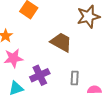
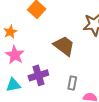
pink star: (13, 58) -> (15, 55), turned 30

